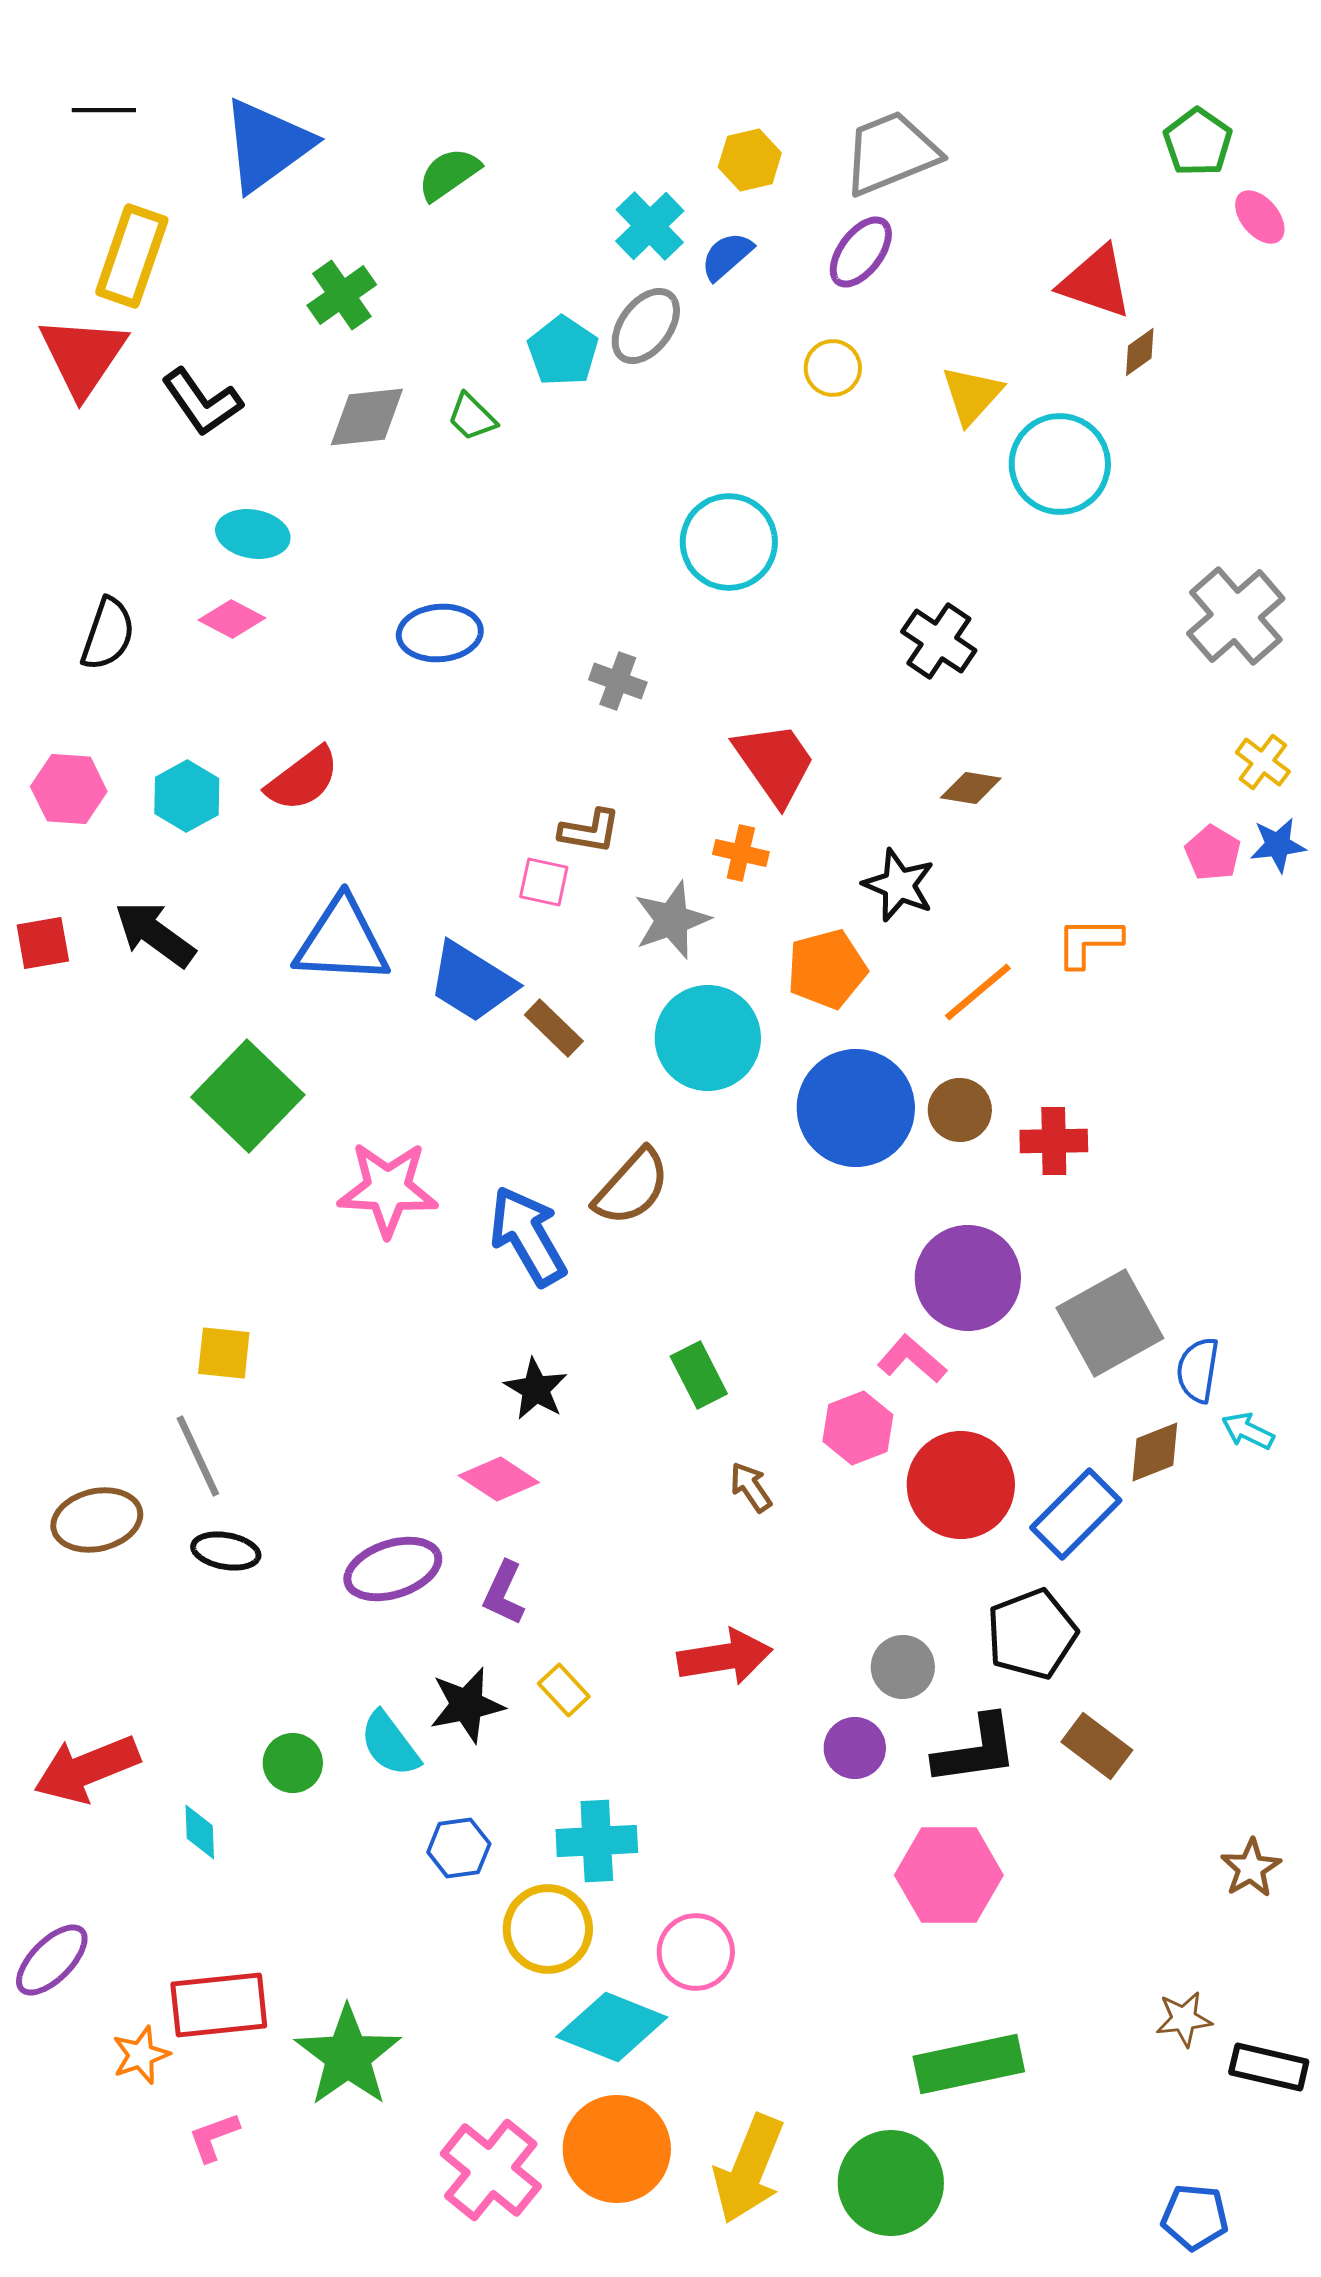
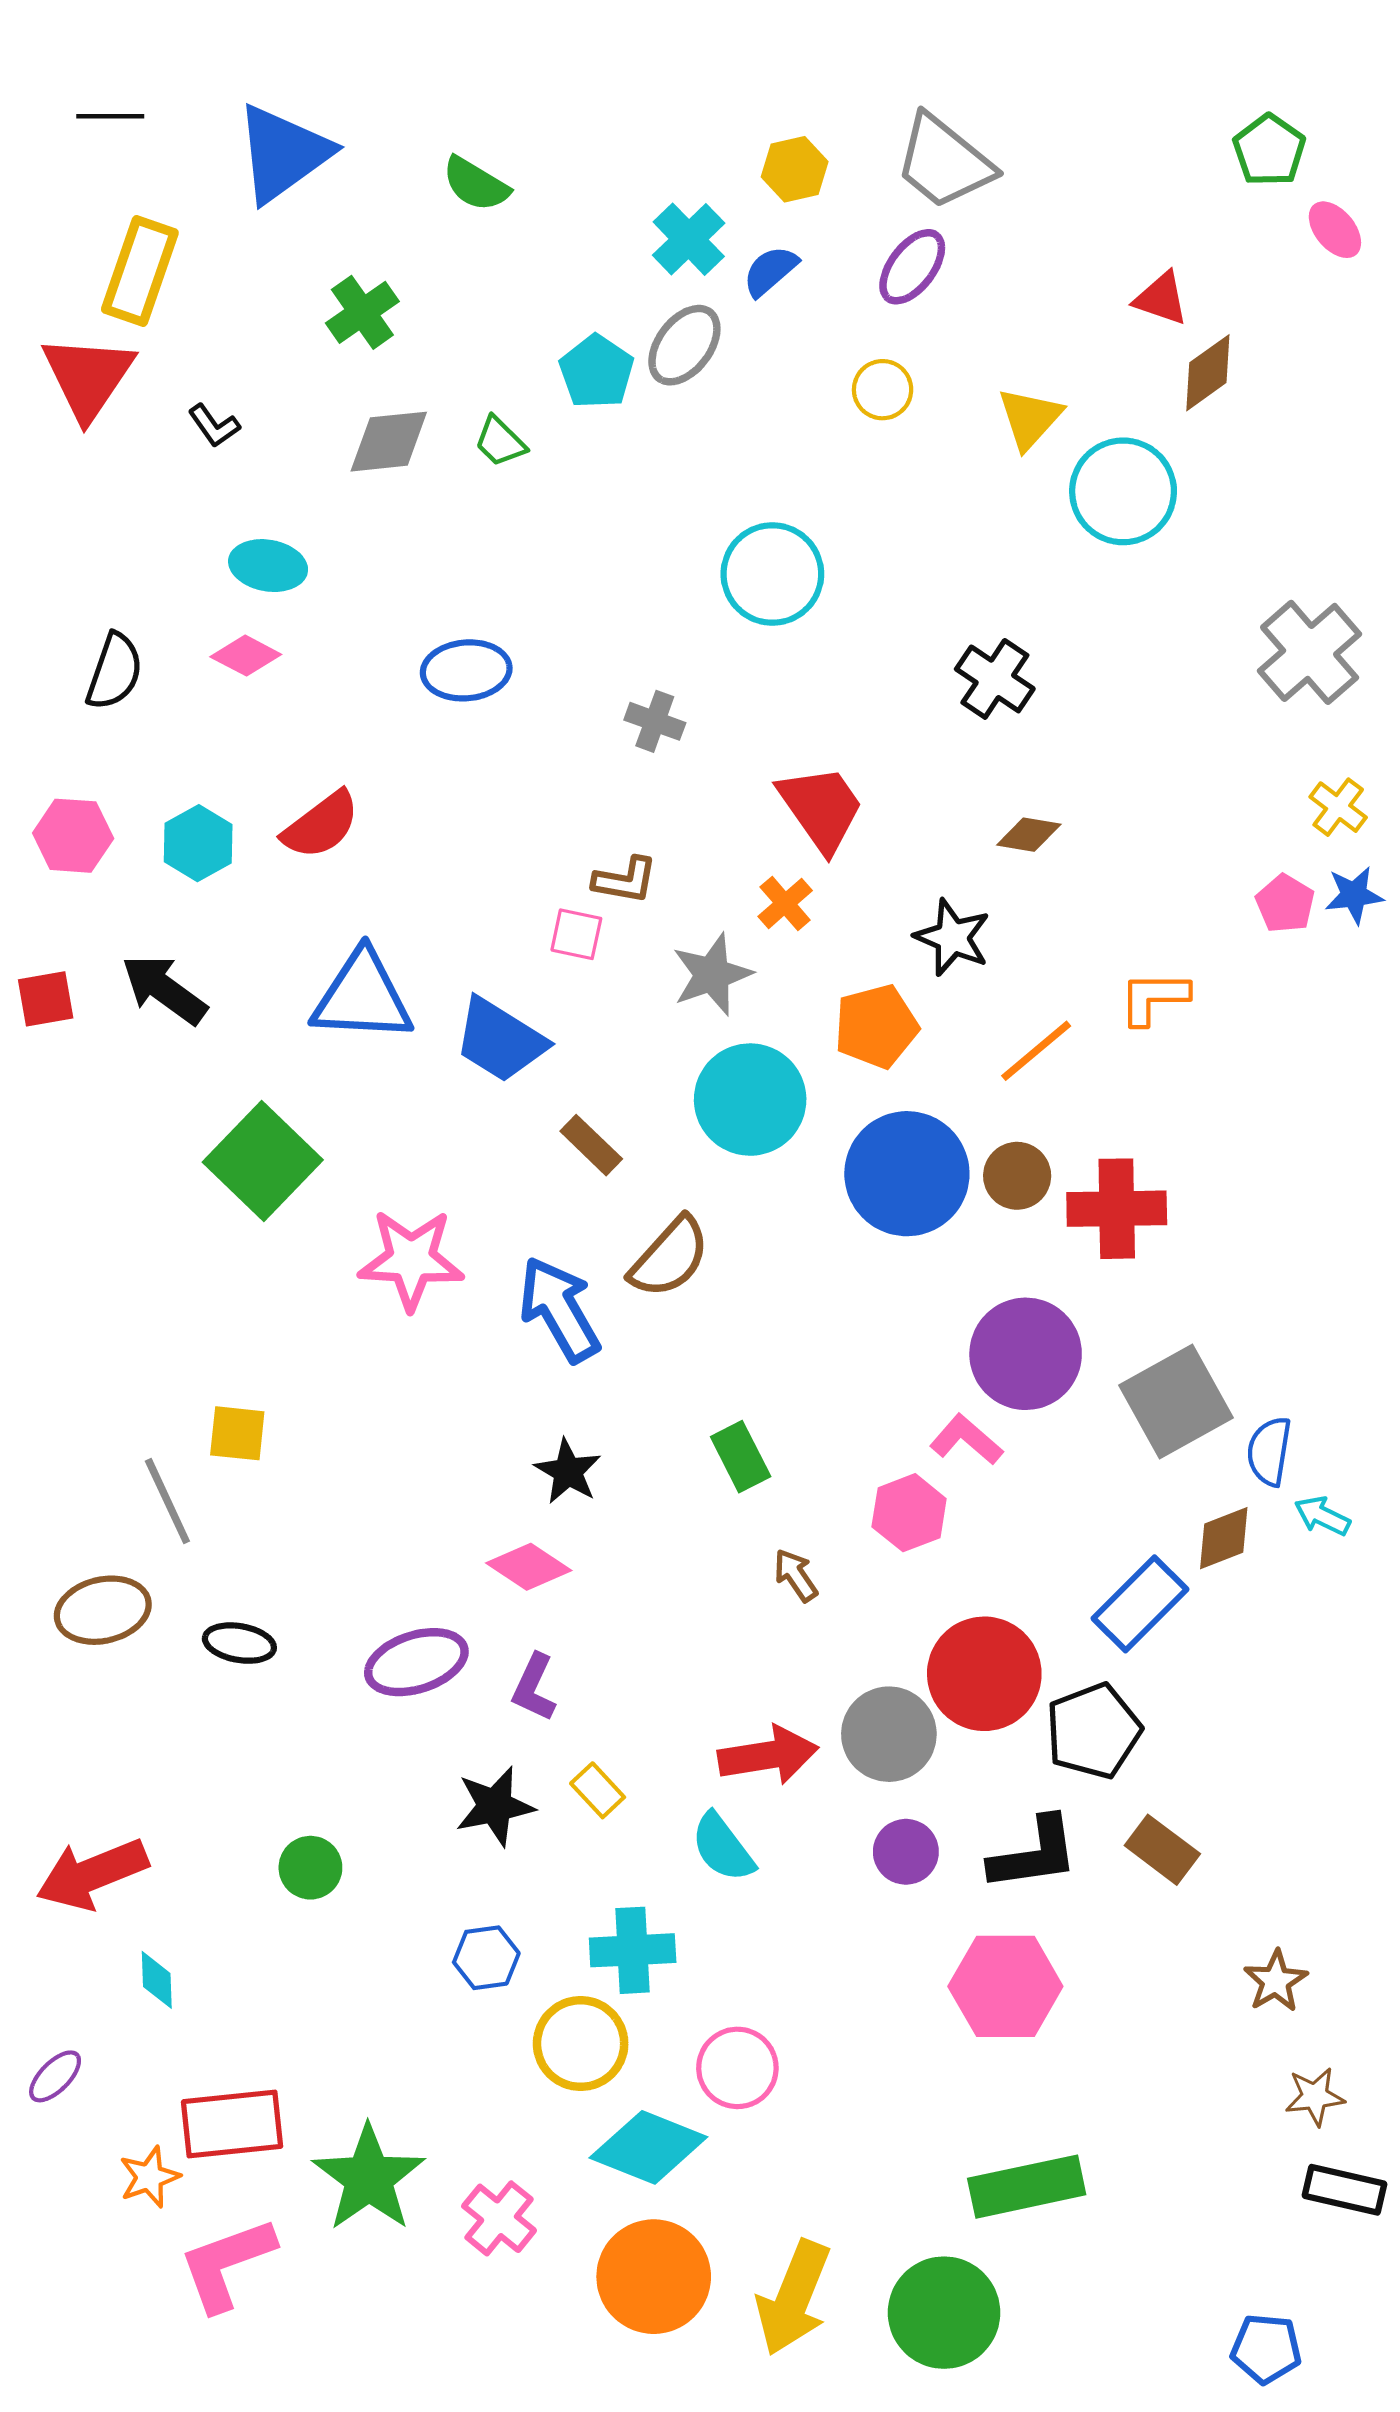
gray trapezoid: (891, 153) -> (944, 162), turned -119
green semicircle: (449, 174) -> (476, 184), turned -114
red triangle: (1096, 282) -> (1161, 299), size x0.7
brown diamond: (1140, 352) -> (1208, 373), size x1.5
black L-shape: (202, 402) -> (214, 426), size x0.6
orange cross: (741, 853) -> (785, 904), turned 36
brown rectangle: (554, 1028) -> (591, 1145), moved
red cross: (1054, 1141) -> (1117, 1209), size x1.4
gray line: (198, 1456) -> (167, 1501), moved
red circle: (961, 1485) -> (984, 1674), moved
gray circle: (903, 1667) -> (889, 1734), moved, size x1.4
cyan semicircle: (390, 1744) -> (723, 1848), moved
cyan diamond: (200, 1832) -> (157, 1980), moved
brown star: (1251, 1868) -> (1276, 1981), moved
purple ellipse: (52, 1960) -> (55, 2076), size x0.7
brown star: (1184, 2019) -> (1315, 2097), moved
pink L-shape: (214, 2137) -> (227, 2264), size x1.8
pink cross: (491, 2170) -> (499, 2218), moved, size x0.7

